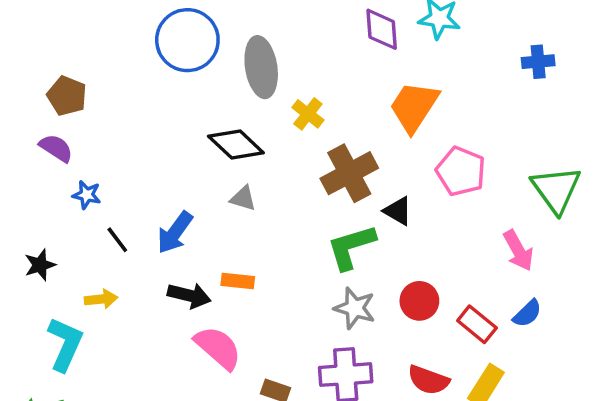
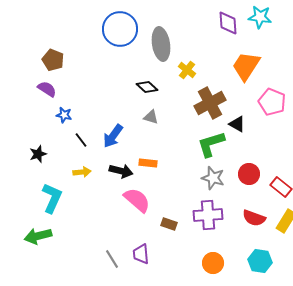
black diamond: (236, 144) -> (147, 87), size x0.7
yellow arrow: (101, 299) -> (82, 172), moved

